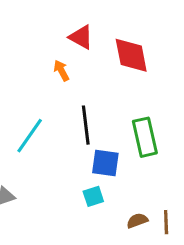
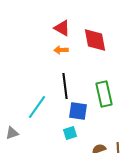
orange arrow: (61, 70) -> (61, 50), moved, turned -64
cyan line: (30, 136) -> (37, 107), moved

